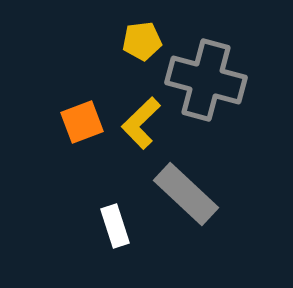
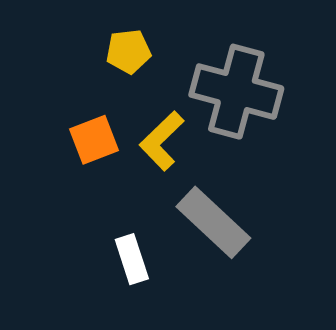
yellow pentagon: (142, 41) -> (128, 51), moved

